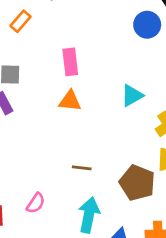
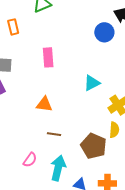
orange rectangle: (21, 21) -> (13, 27), turned -56
orange triangle: (70, 101) -> (44, 104), moved
pink semicircle: (36, 203) -> (30, 160), moved

